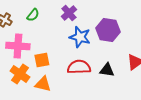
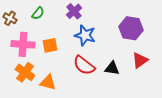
purple hexagon: (108, 30) -> (131, 28), moved
orange square: (42, 60) -> (50, 45), moved
red semicircle: (79, 67) -> (84, 65), turned -140

